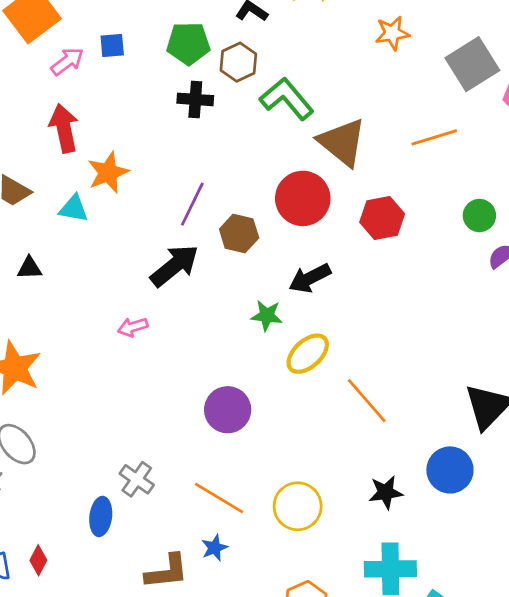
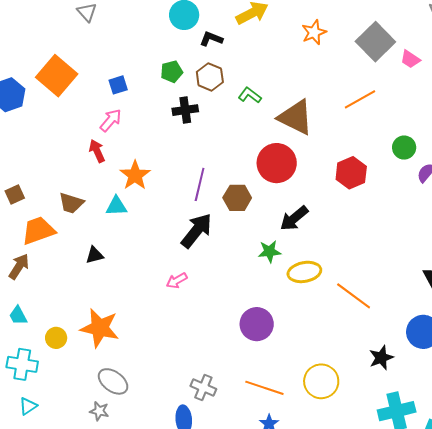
green pentagon: (188, 43) -> (172, 72), size x0.7
pink arrow: (67, 61) -> (111, 120), moved
green L-shape: (287, 99) -> (250, 95), size x0.6
red arrow: (64, 128) -> (97, 151), size x0.7
red hexagon: (382, 218) -> (351, 173), moved
yellow ellipse: (308, 354) -> (304, 272), turned 44

